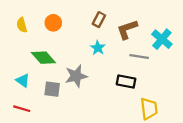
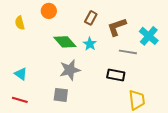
orange circle: (53, 23) -> (49, 11), moved
green diamond: (43, 58) -> (65, 42), moved
gray square: (52, 89) -> (61, 95), moved

